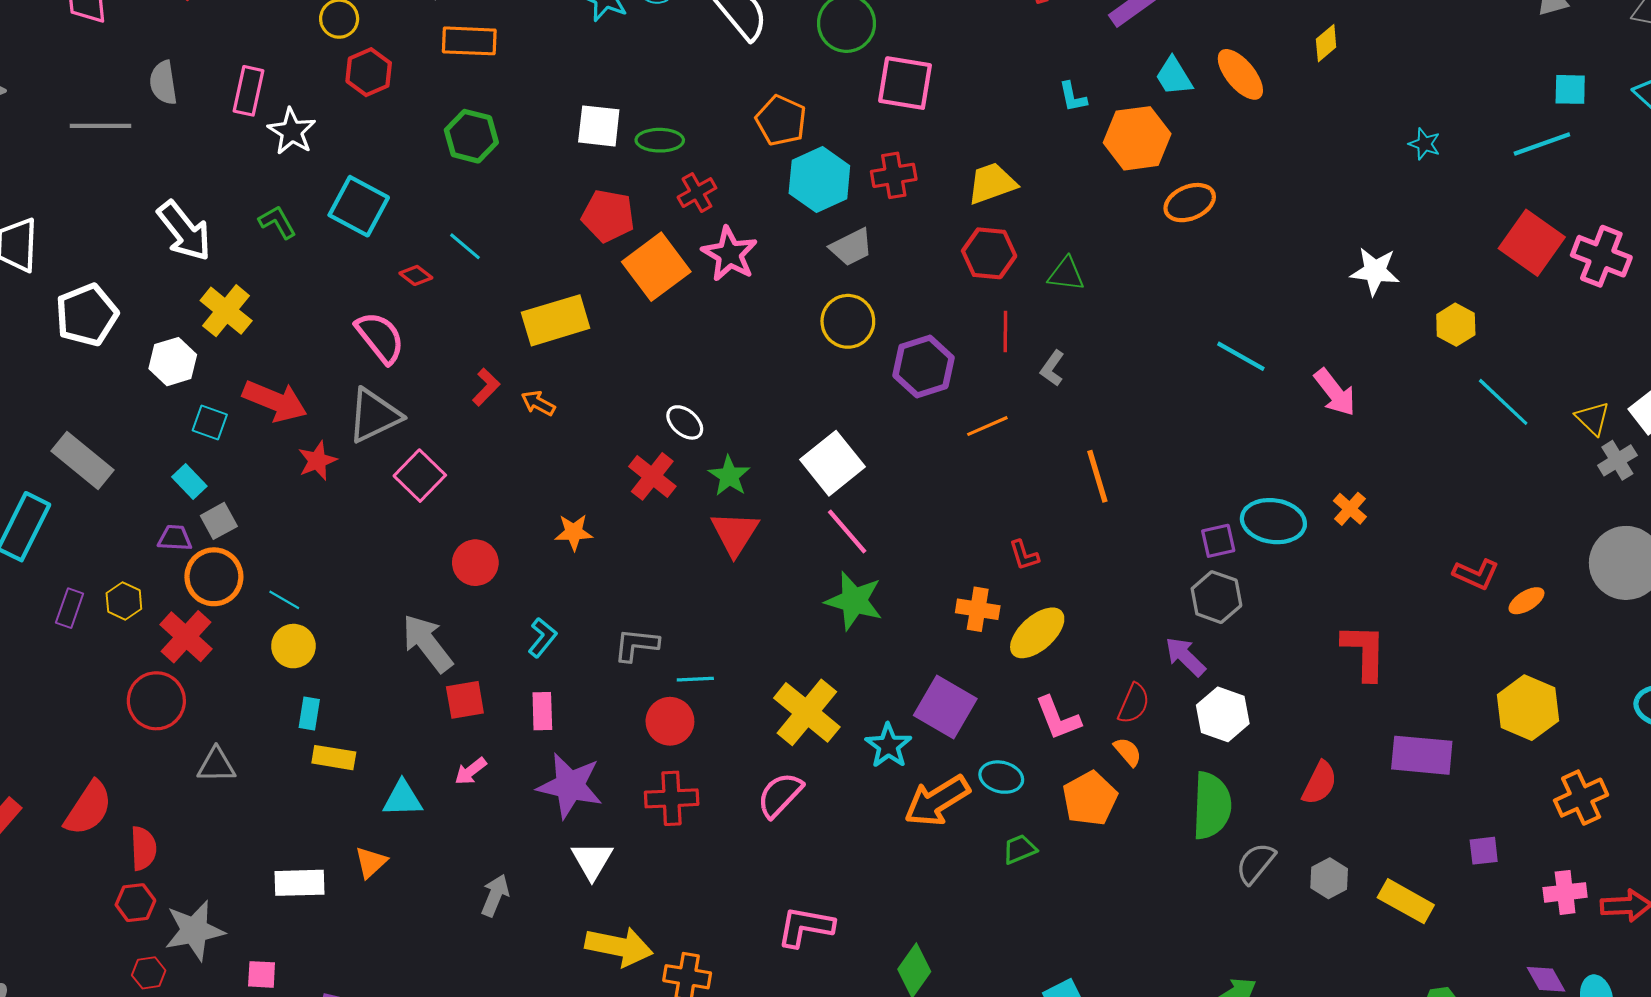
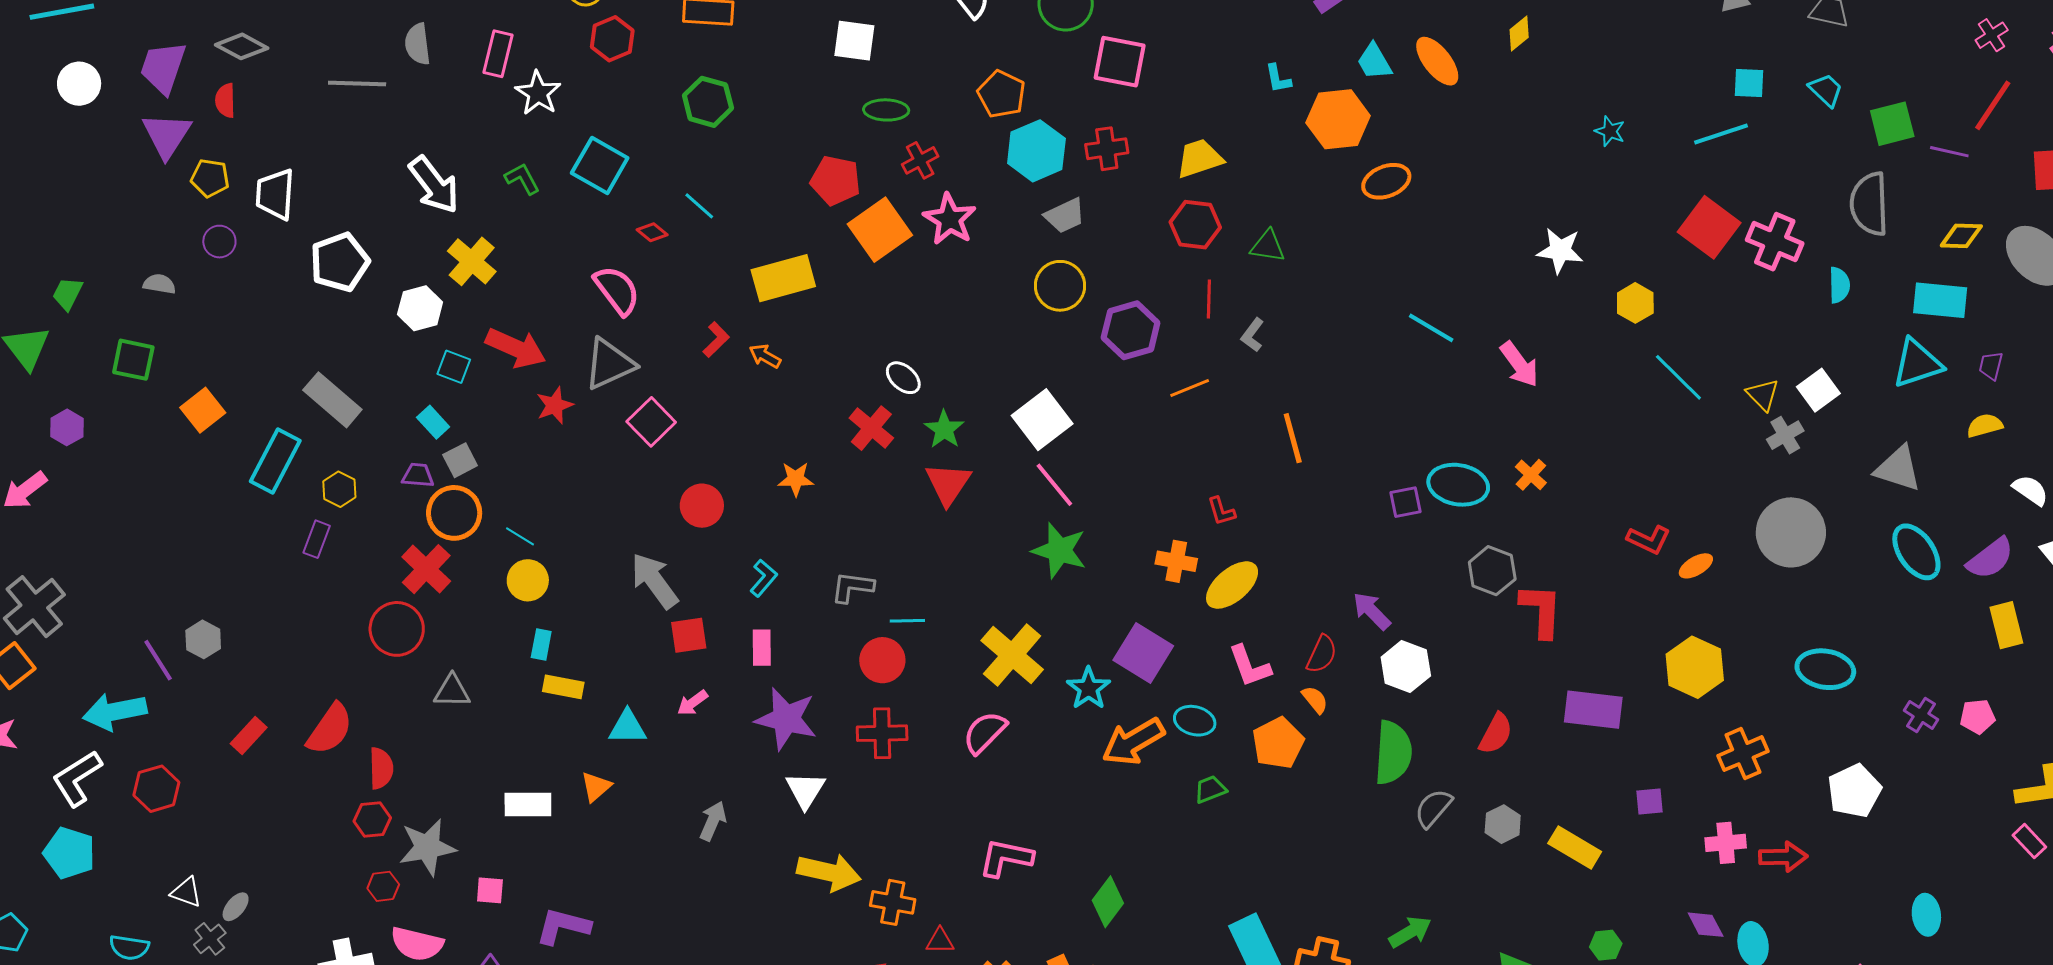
white square: (599, 126) -> (854, 41), moved
gray hexagon: (1216, 597) -> (1492, 571), moved
yellow hexagon: (124, 601) -> (339, 489), moved

